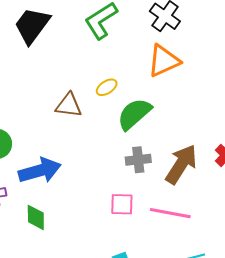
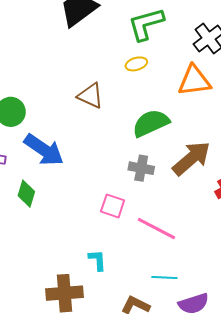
yellow ellipse: (107, 87) -> (136, 64), moved
brown arrow: (181, 164) -> (191, 158), moved
blue arrow: (40, 171) -> (44, 150), turned 33

